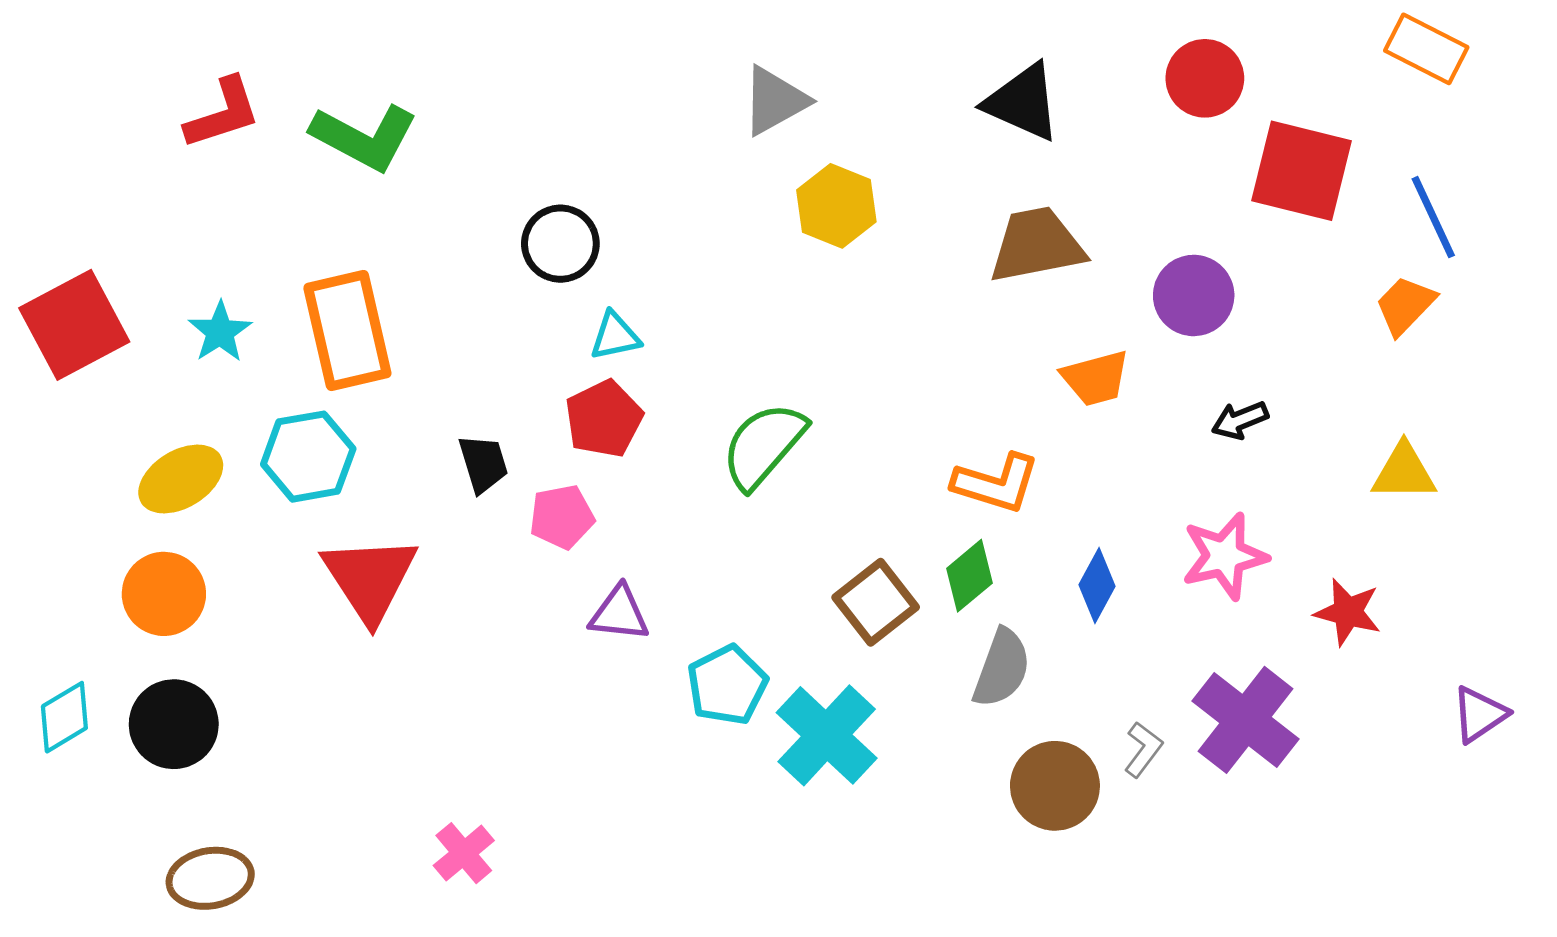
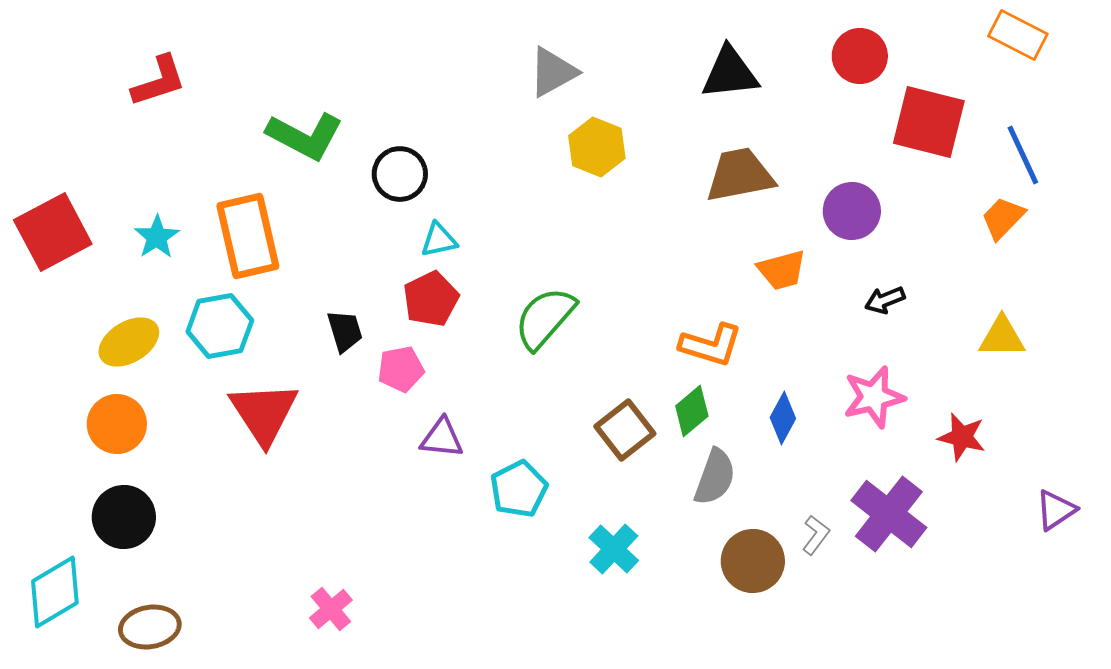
black triangle: (1023, 102) -> (730, 73), turned -30
green L-shape: (364, 137) -> (305, 136), moved
cyan diamond: (64, 717) -> (55, 592), moved, size x1.4
cyan cross: (827, 735) -> (614, 549), moved, size x0.7

